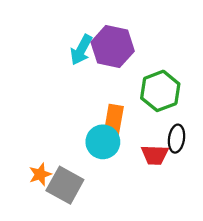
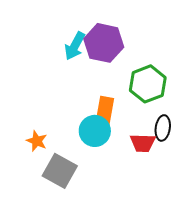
orange star: (40, 174) -> (37, 141), moved, turned -30

